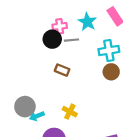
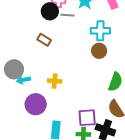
brown rectangle: (62, 70) -> (44, 40), moved
yellow cross: (70, 112) -> (55, 81), turned -32

